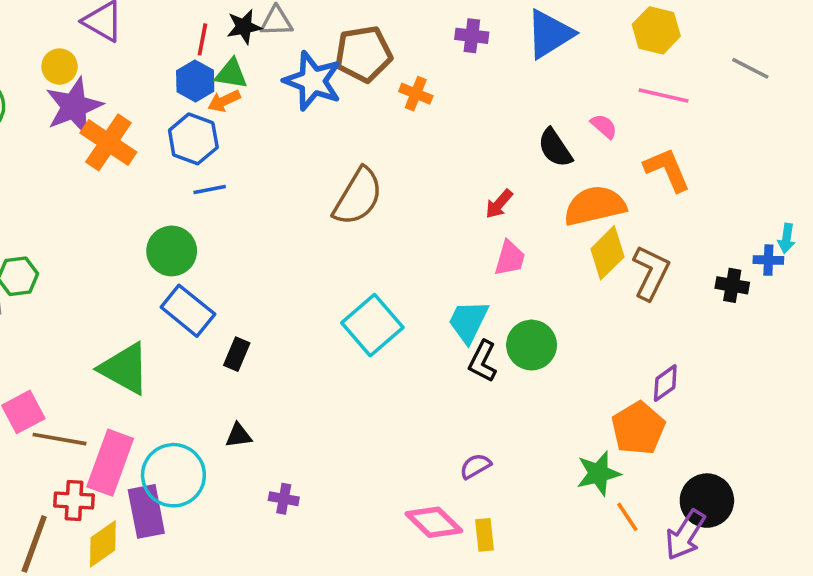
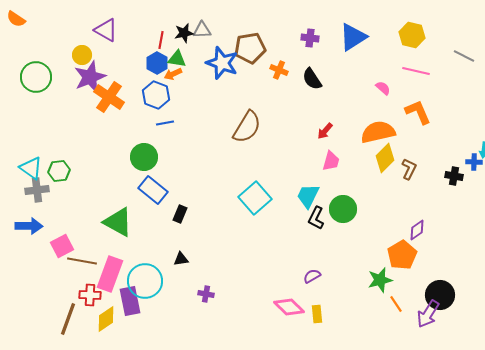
black semicircle: (555, 148) -> (312, 79), moved
brown L-shape: (651, 273) -> (409, 169), size x0.7

